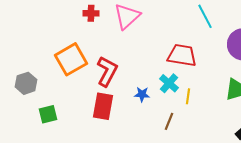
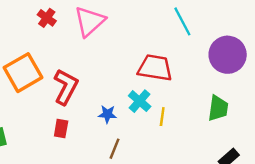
red cross: (91, 13) -> (47, 18), turned 35
red rectangle: (103, 106) -> (61, 128), size x0.6
brown line: (169, 121) -> (115, 149), moved

